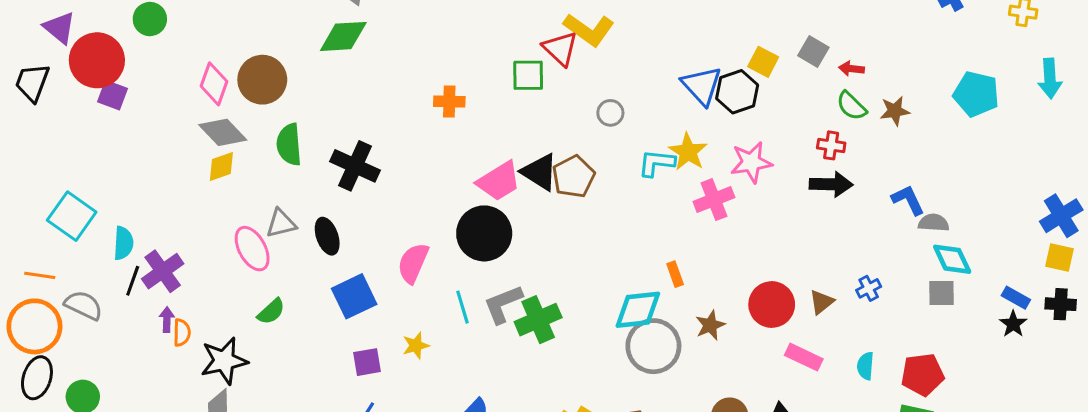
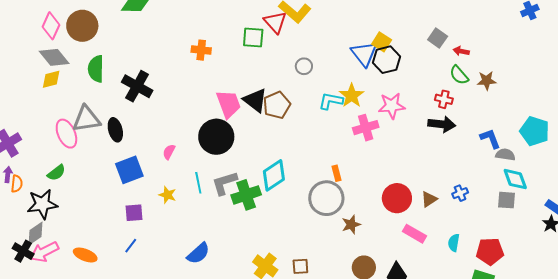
yellow square: (763, 62) -> (382, 42), moved
cyan pentagon: (976, 94) -> (535, 131), moved
pink trapezoid: (499, 181) -> (229, 104), turned -84
gray triangle: (281, 223) -> (86, 119), size x1.4
pink semicircle: (413, 263) -> (169, 152), size x0.6
cyan diamond: (638, 310) -> (274, 175), moved, turned -32
green semicircle: (271, 311) -> (56, 173), moved
brown star: (710, 325) -> (351, 225), moved
yellow star: (416, 346) -> (167, 195), moved, turned 30
gray circle: (653, 346) -> (326, 198), moved

